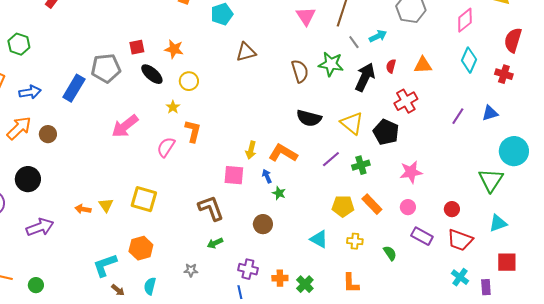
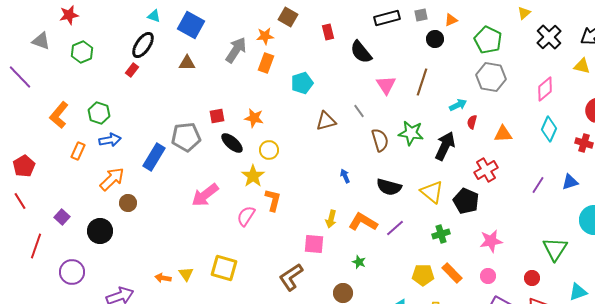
gray line: (354, 42) -> (359, 111), moved
red semicircle: (391, 66) -> (472, 122), moved
blue arrow: (30, 92) -> (110, 140), moved
yellow star: (173, 107) -> (253, 176), size x1.6
orange arrow: (19, 128) -> (112, 179), moved
purple line: (331, 159) -> (395, 228), moved
blue arrow: (267, 176) -> (345, 176), moved
black circle: (28, 179) -> (100, 231), moved
green triangle: (491, 180) -> (555, 249), moved
brown L-shape: (211, 208) -> (291, 277), turned -104

